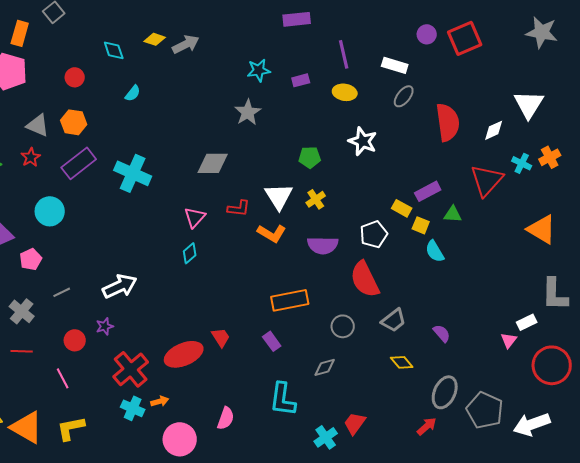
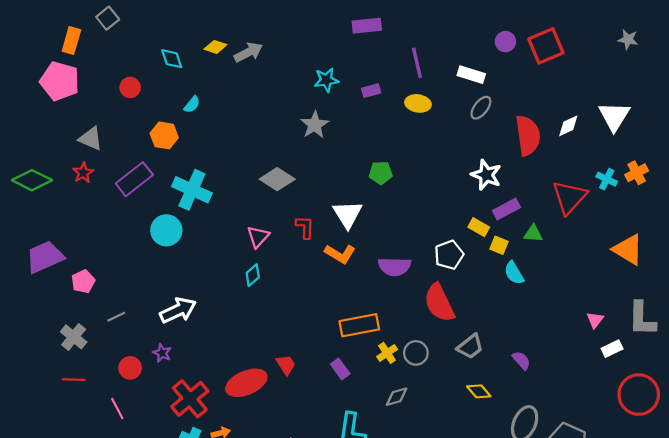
gray star: (542, 32) -> (628, 39), size x0.6
orange hexagon: (74, 122) -> (164, 135), moved
white diamond: (494, 130) -> (568, 126), moved
white star: (363, 141) -> (486, 175), moved
gray diamond: (213, 163) -> (277, 179), turned 32
yellow cross: (316, 199) -> (387, 353), moved
red L-shape: (239, 208) -> (305, 227), turned -95
cyan circle: (50, 211) -> (166, 230), moved
purple star: (105, 326) -> (162, 353), turned -30
pink triangle: (509, 340) -> (595, 320), moved

